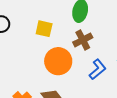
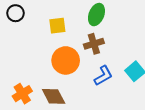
yellow square: (44, 29) -> (57, 26), turned -30

